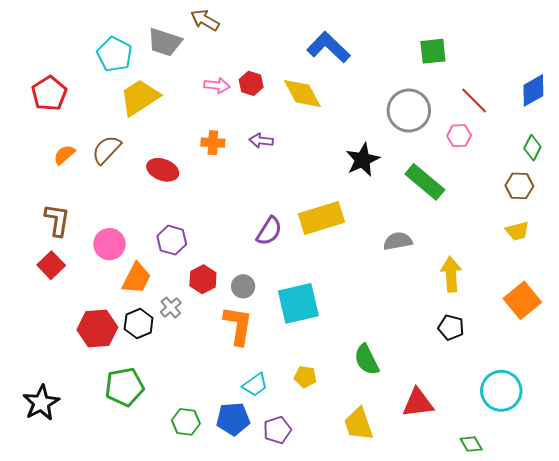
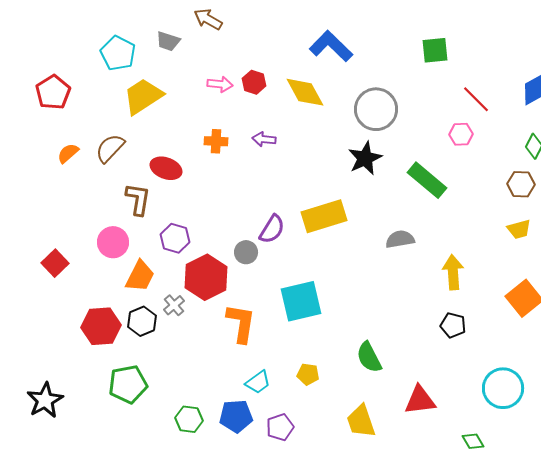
gray trapezoid: (165, 42) -> (168, 41), size x0.7
gray circle: (409, 111) -> (376, 109), moved
brown L-shape: (57, 220) -> (138, 199), moved
red hexagon: (203, 279) -> (206, 277), size x1.6
gray circle: (243, 286) -> (246, 252), moved

